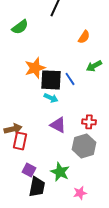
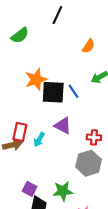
cyan arrow: (51, 98) -> (39, 140), moved, turned 96
purple triangle: (58, 125) -> (63, 126), moved
red rectangle: (20, 141) -> (20, 132), moved
green star: (60, 172) -> (63, 191), turned -30

